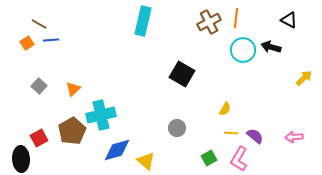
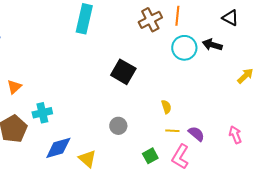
yellow semicircle: (225, 109) -> (166, 107), turned -48
cyan cross: (101, 115) -> (42, 113), size x0.7
pink arrow: (294, 137) -> (235, 135), turned 72

